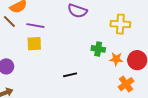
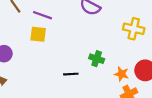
green cross: (98, 49) -> (97, 59), moved
orange star: (116, 59) -> (121, 74), moved

